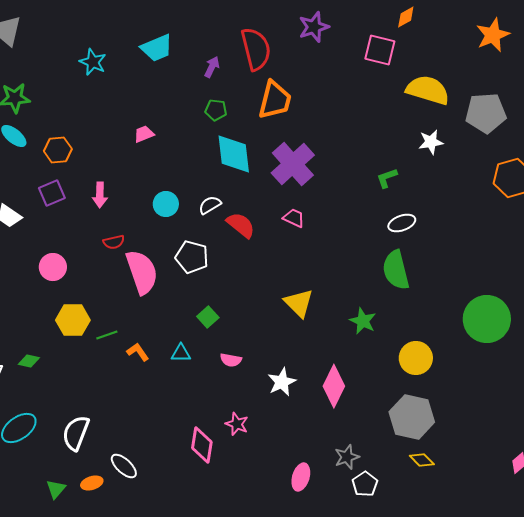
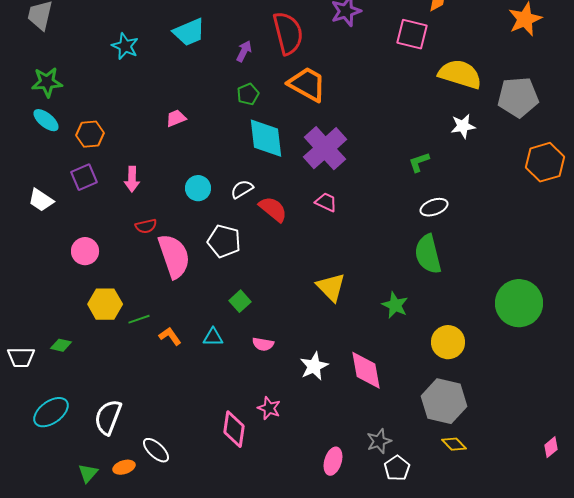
orange trapezoid: (275, 100) -> (307, 84), turned -75
green pentagon: (216, 110) -> (248, 94), turned -30
pink diamond: (334, 386) -> (366, 370), turned -36

